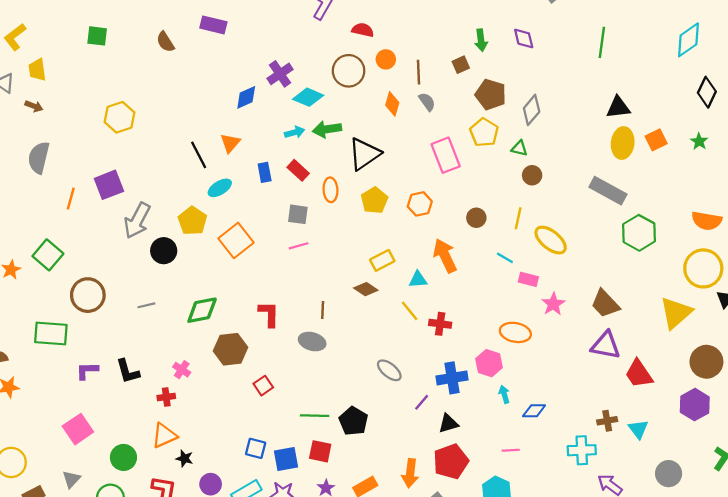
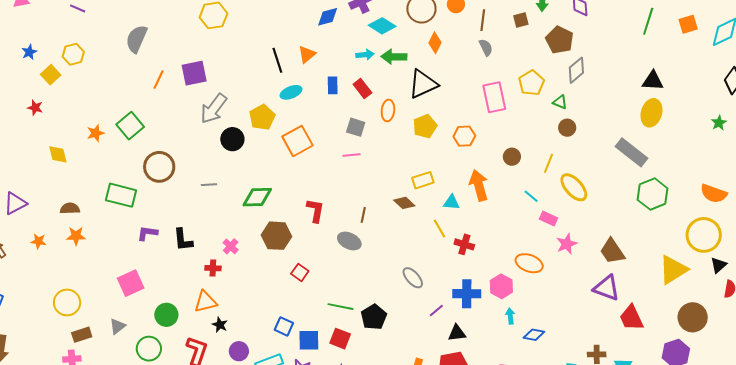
brown pentagon: (491, 95) -> (560, 40), moved
orange diamond: (392, 104) -> (435, 43), moved
orange square: (656, 140) -> (688, 24), moved
red square: (263, 386) -> (300, 272), turned -30

